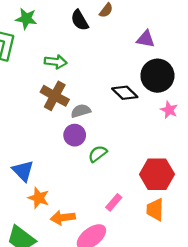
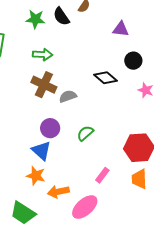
green star: (26, 19) -> (35, 19), moved
black circle: (157, 76) -> (133, 61), size x0.6
purple circle: (75, 135) -> (50, 128), moved
blue triangle: (23, 171) -> (41, 151), moved

